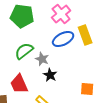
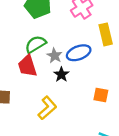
blue ellipse: (63, 39) -> (79, 53), moved
red trapezoid: (19, 84) -> (27, 66), moved

